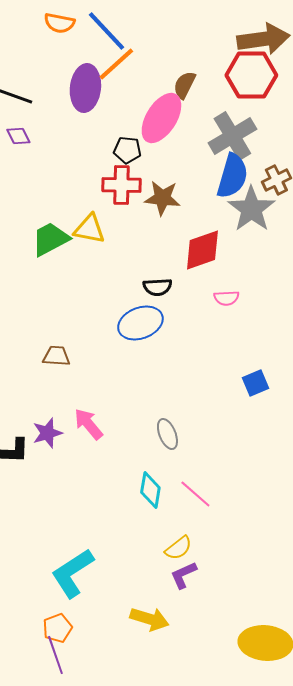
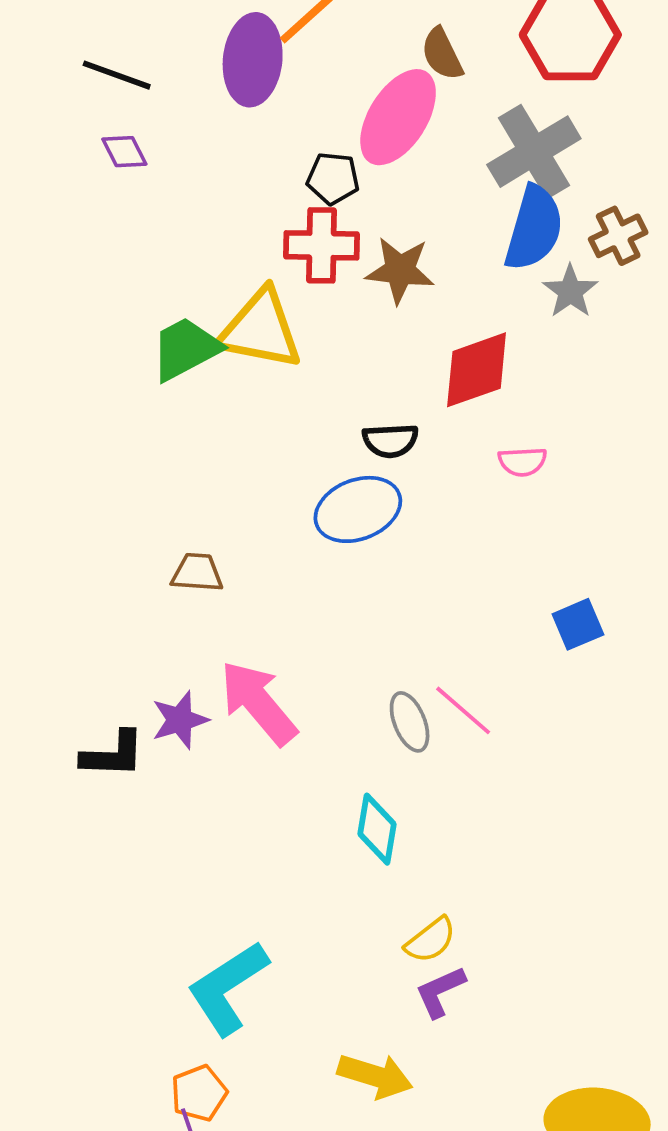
brown semicircle: (184, 85) -> (442, 54), turned -52
gray star: (251, 209) -> (570, 291), size x0.6
yellow triangle: (89, 229) -> (260, 330), size x1.4
pink arrow: (88, 424) -> (258, 703), size x1.4
pink line: (195, 494) -> (463, 710), moved

